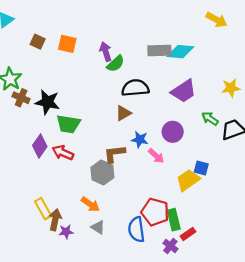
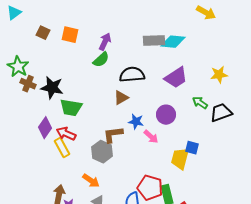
purple arrow: (106, 52) -> (105, 42), turned 42
green semicircle: (116, 64) -> (101, 60), moved
yellow trapezoid: (188, 180) -> (180, 159), turned -40
yellow rectangle: (43, 209) -> (62, 148), moved

